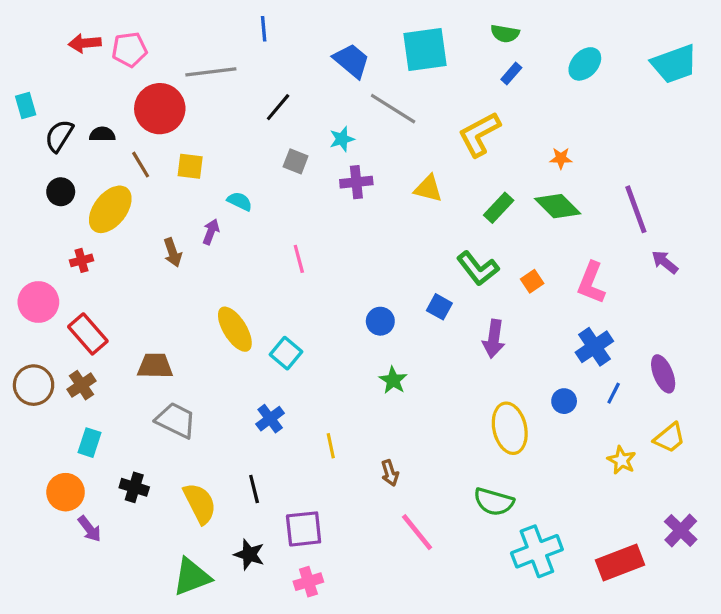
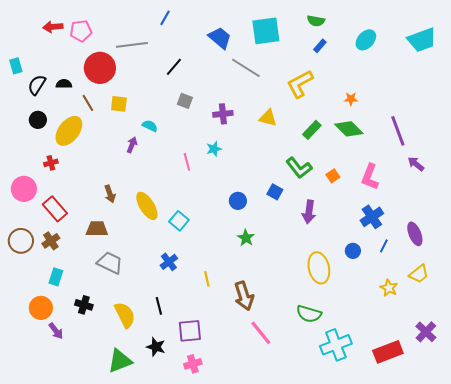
blue line: (264, 29) -> (165, 18), turned 35
cyan star: (342, 139) -> (214, 149), moved
brown arrow: (173, 252) -> (110, 194), moved
brown arrow: (390, 473) -> (244, 296), size x1.8

